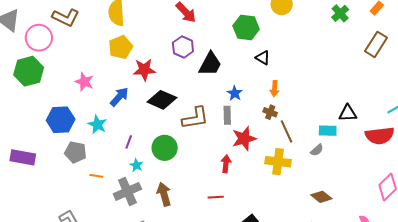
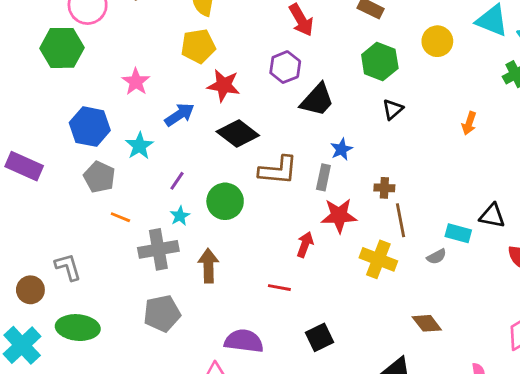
black triangle: (263, 58) -> (393, 109), turned 35
orange arrow: (274, 89) -> (469, 123), moved
brown cross: (270, 112) -> (384, 188), turned -32

